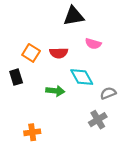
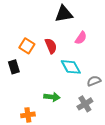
pink semicircle: (93, 44) -> (81, 38), turned -72
red semicircle: (59, 53) -> (51, 46), turned -112
green arrow: (55, 91) -> (52, 97), moved

